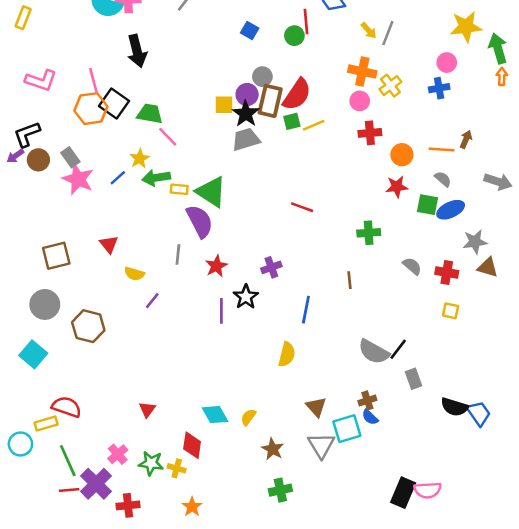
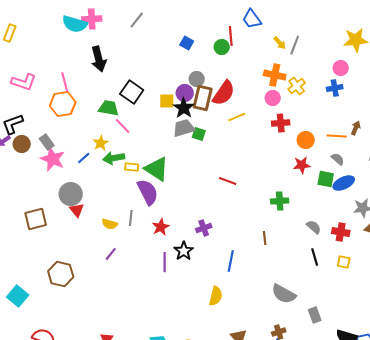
black square: (114, 103) -> (132, 92), moved
green square: (292, 121) -> (199, 134), moved, turned 32
yellow semicircle: (134, 274) -> (110, 224), moved
gray circle: (45, 304) -> (71, 194), moved
black line: (398, 349) -> (315, 257), moved, turned -54

